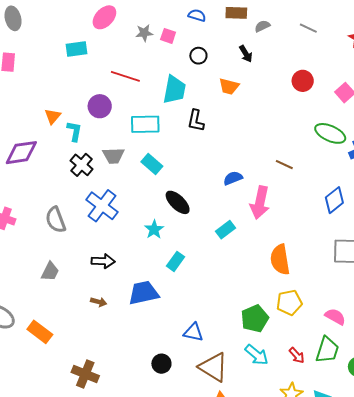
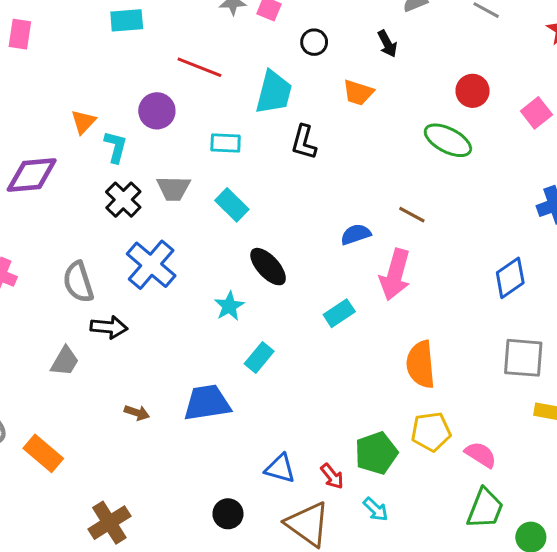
cyan rectangle: (145, 124) -> (226, 143), size x0.7
green ellipse: (330, 133) -> (448, 140), moved
brown line: (284, 165) -> (412, 215), moved
black arrow: (103, 261) -> (109, 327), moved
pink semicircle: (335, 317) -> (481, 455), moved
cyan arrow: (257, 355) -> (376, 509), size x0.7
red arrow: (297, 355) -> (332, 476), moved
brown cross: (85, 374) -> (109, 523), turned 32

